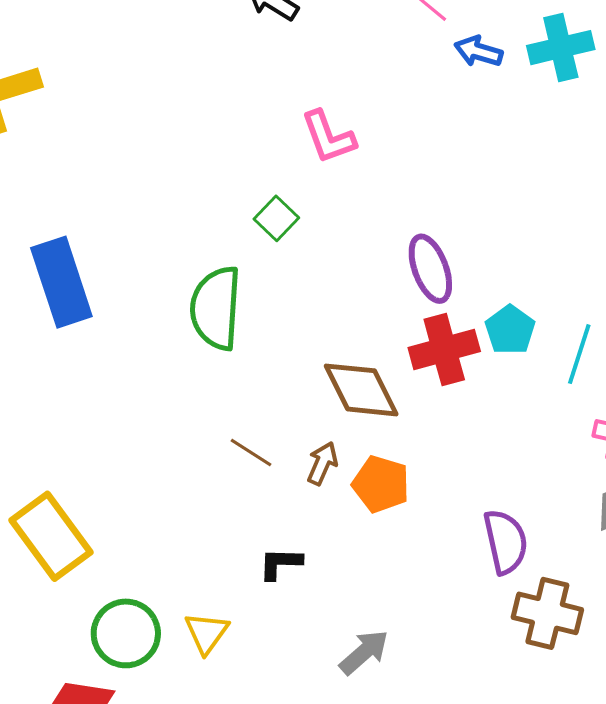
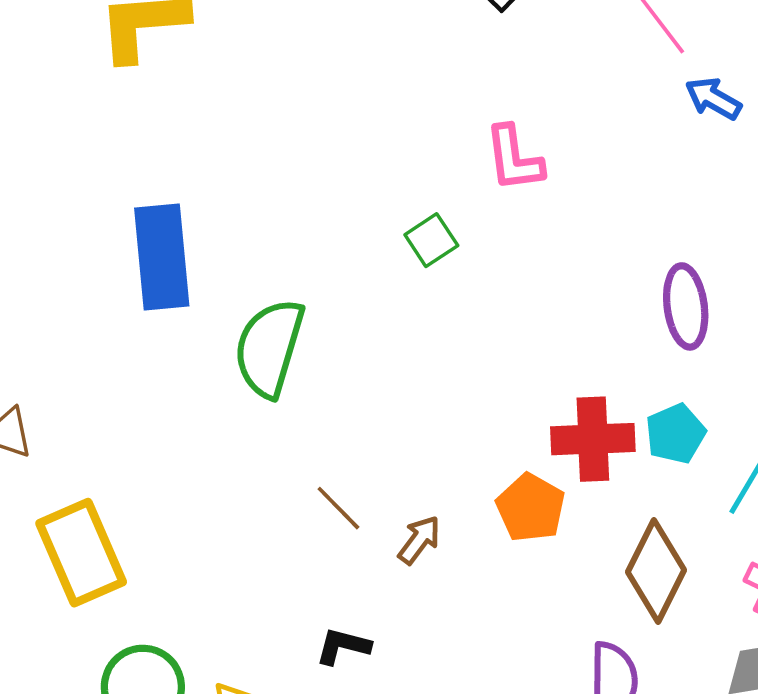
purple ellipse: (430, 269) -> (686, 306), moved
green semicircle: (216, 308) -> (269, 348), moved
brown diamond: (361, 390) -> (656, 571), moved, turned 40
orange pentagon: (381, 484) -> (531, 508), moved

